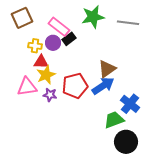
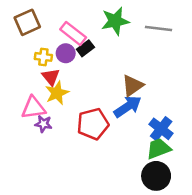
red triangle: (41, 62) -> (51, 77), turned 49
red pentagon: (75, 86) -> (93, 124), moved
purple star: (50, 95) -> (43, 124), moved
green trapezoid: (114, 120) -> (159, 149), moved

